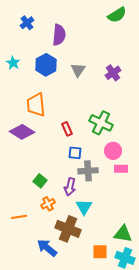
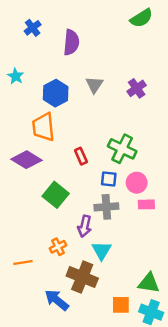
blue hexagon: (46, 65) -> (56, 93), moved
blue square: (75, 153) -> (109, 179), moved
green square: (40, 181) -> (56, 195), moved, size x1.5

